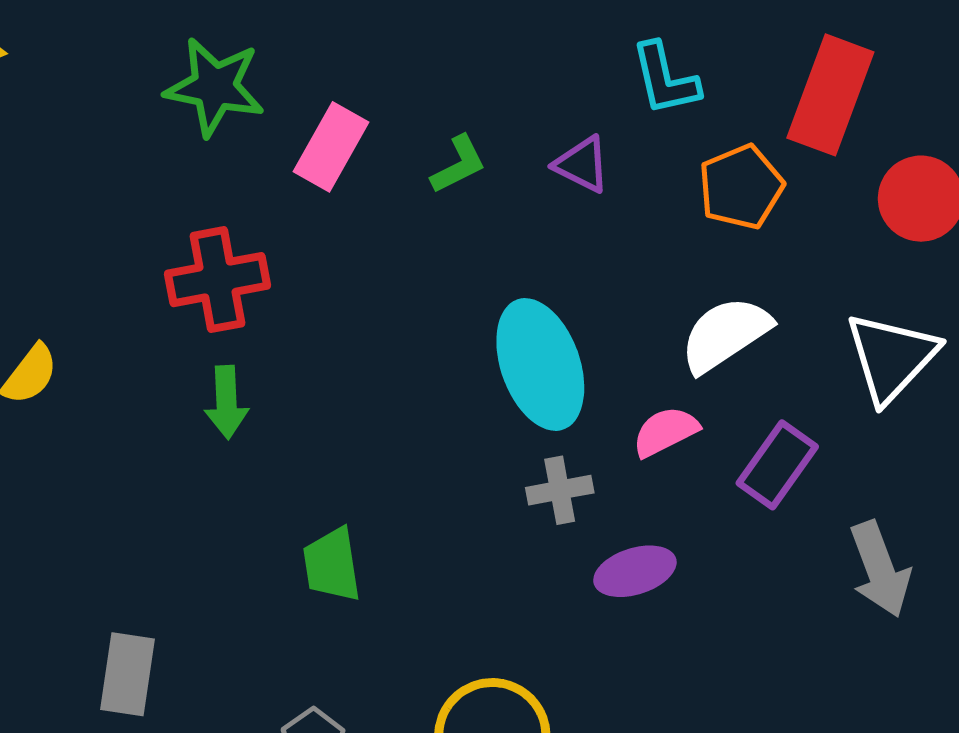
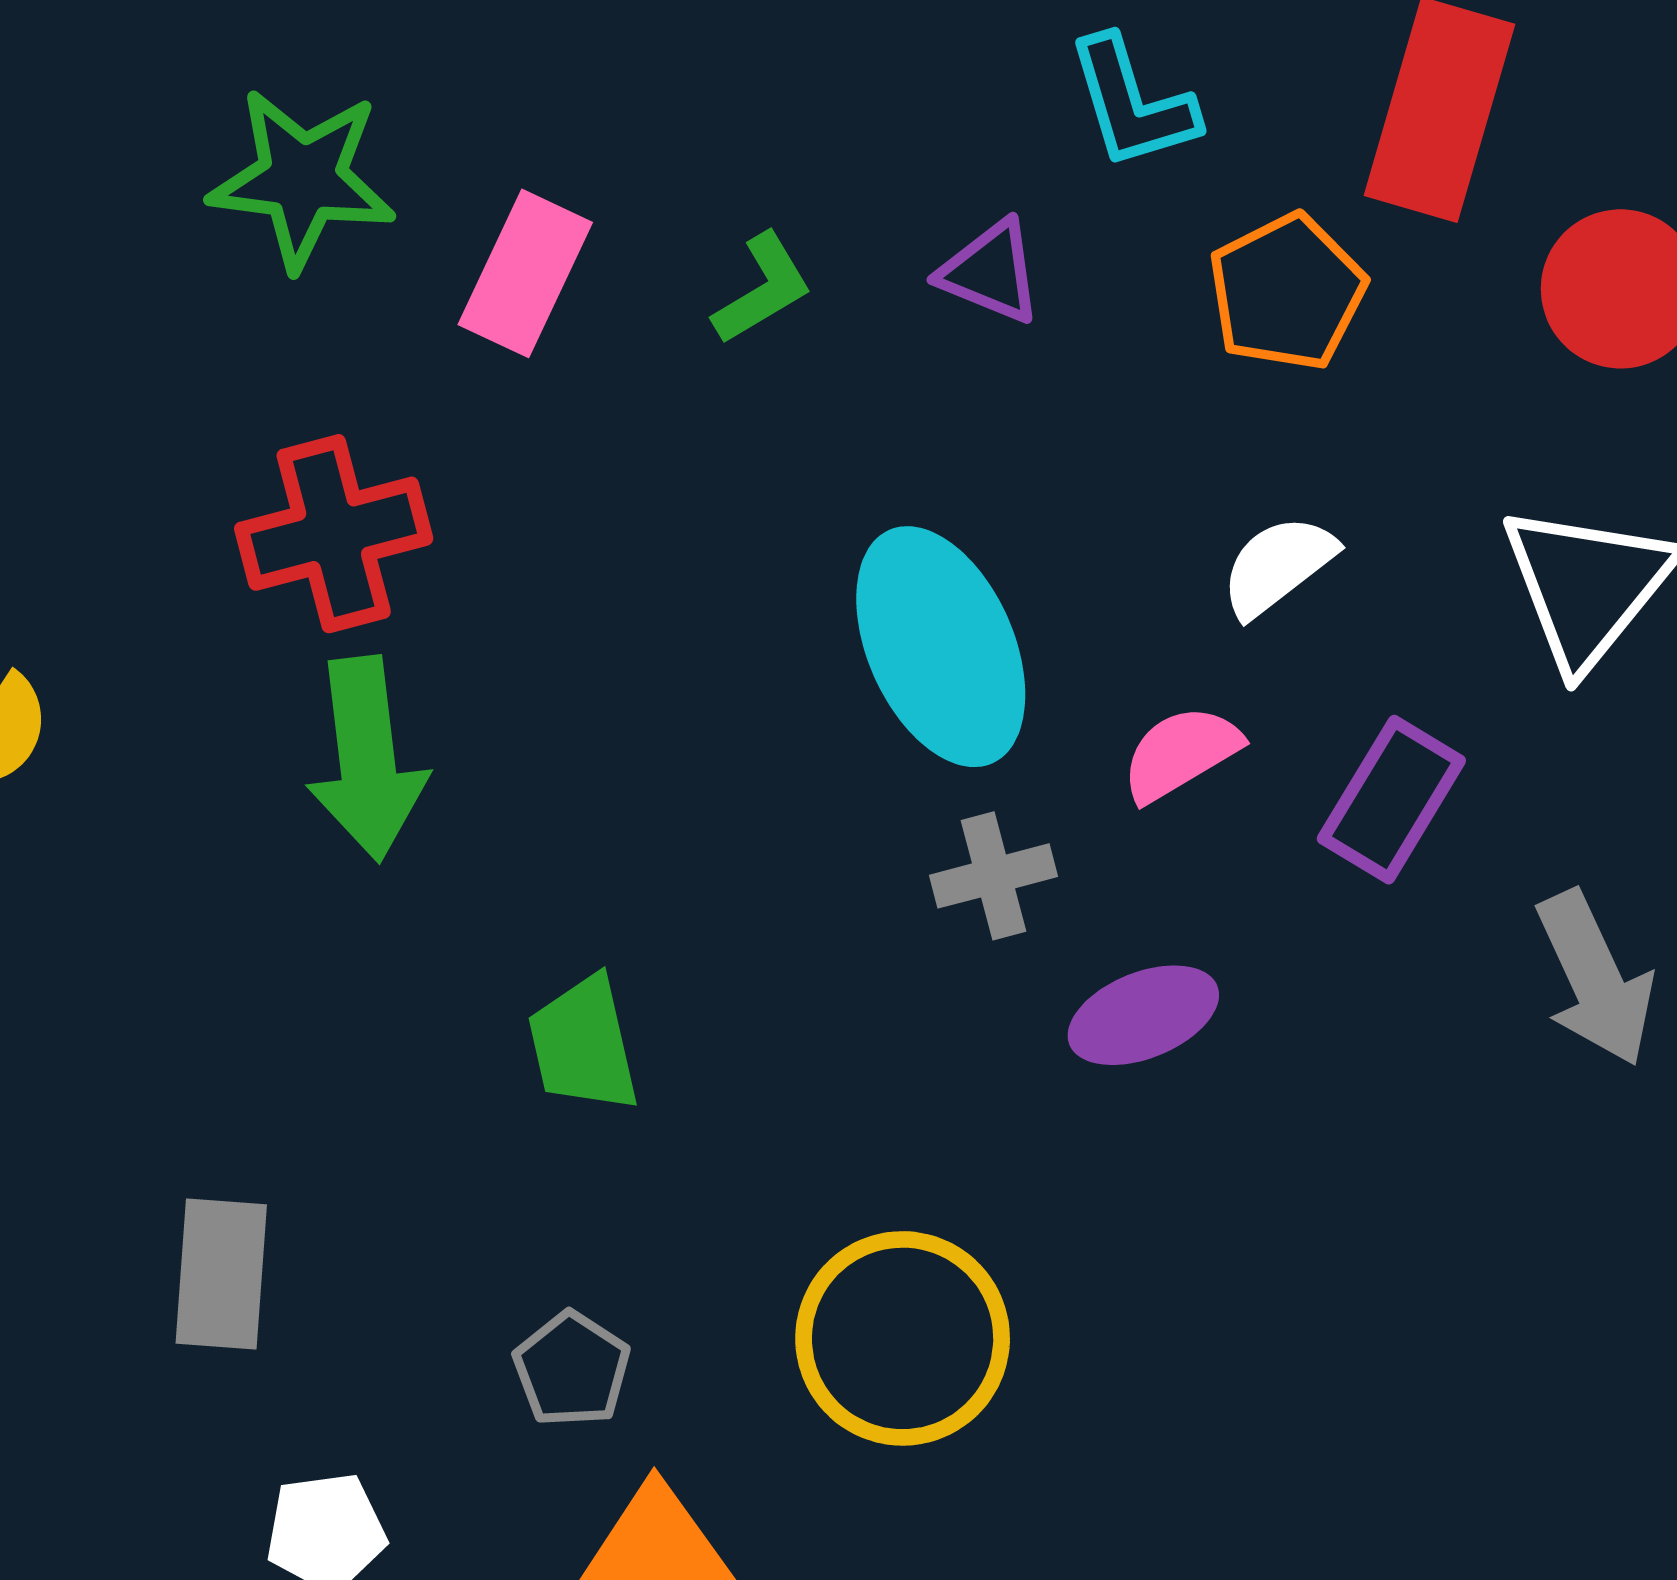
white semicircle: (725, 334) -> (1278, 566), size x0.7
green arrow: (227, 402) -> (367, 759), size x1.5

